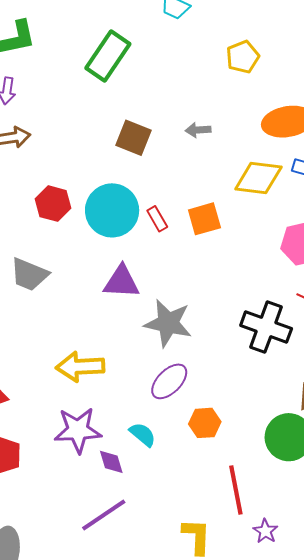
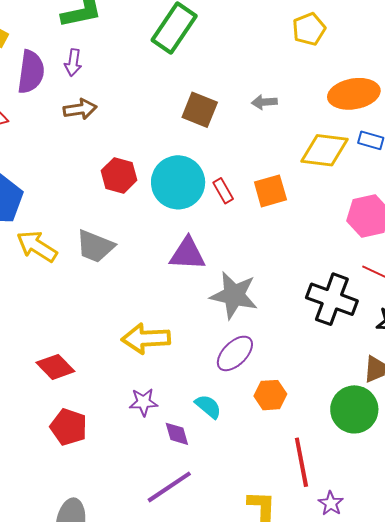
purple star: (78, 430) -> (143, 402), size x0.6

